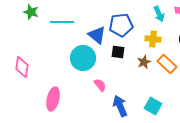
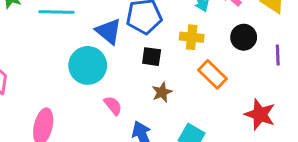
black square: (118, 52) -> (152, 57), moved
brown star: (144, 62) -> (162, 92), moved

